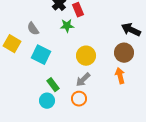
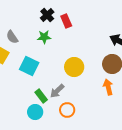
green star: (67, 26) -> (44, 37), moved
gray semicircle: (33, 29) -> (12, 37), moved
gray arrow: (83, 80) -> (57, 91), moved

